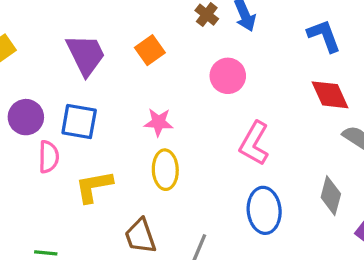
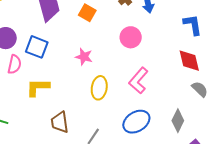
orange square: (150, 50) -> (87, 13), turned -36
yellow ellipse: (165, 170) -> (99, 88), moved
blue ellipse: (264, 210) -> (136, 122), turned 52

